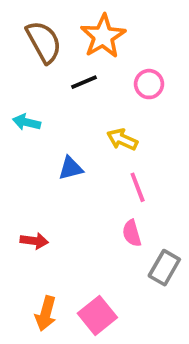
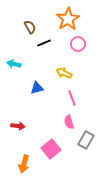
orange star: (103, 36) -> (68, 19), moved
brown semicircle: (44, 42) -> (30, 27), moved, size x0.6
pink square: (97, 315) -> (51, 149), moved

